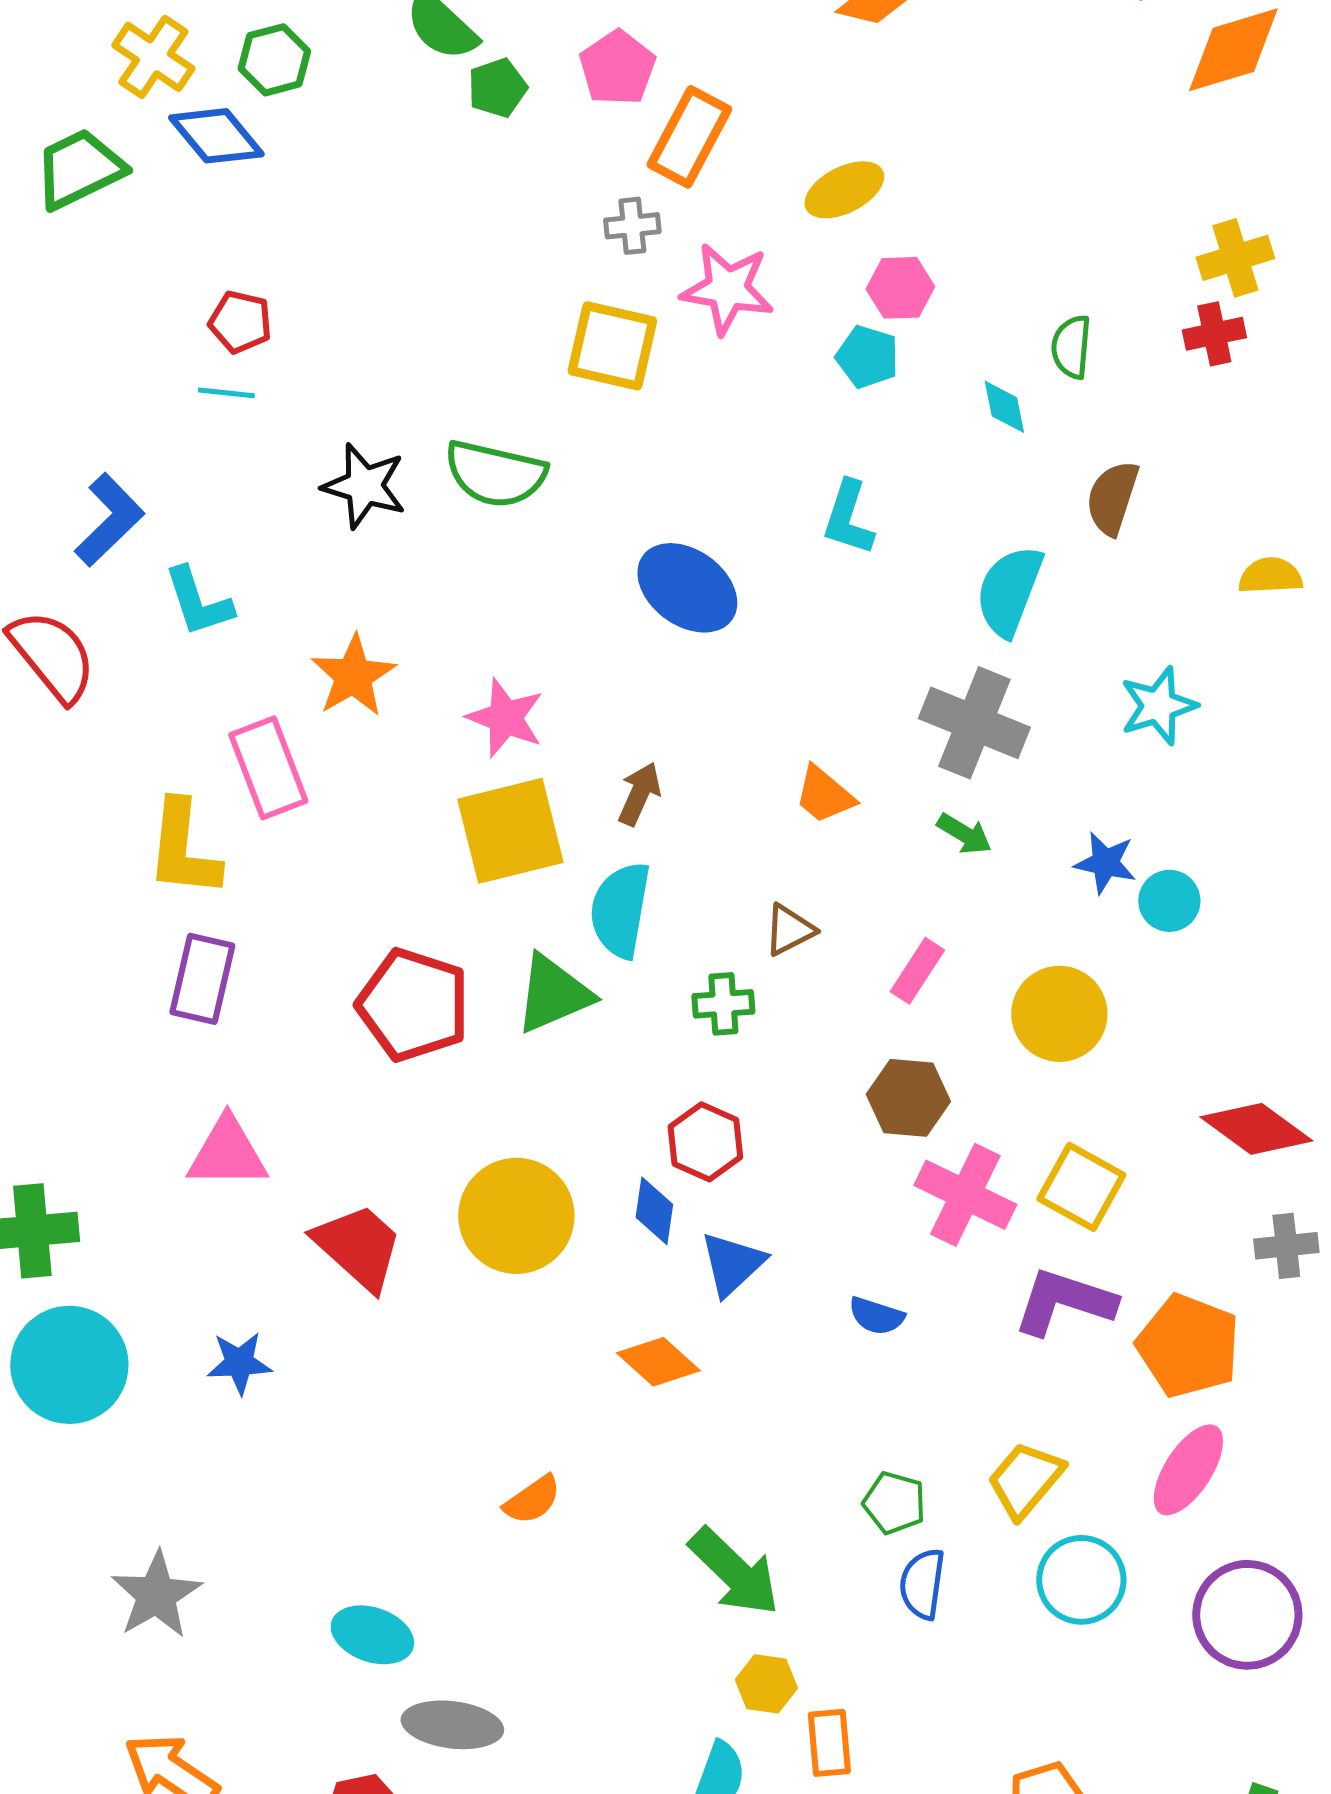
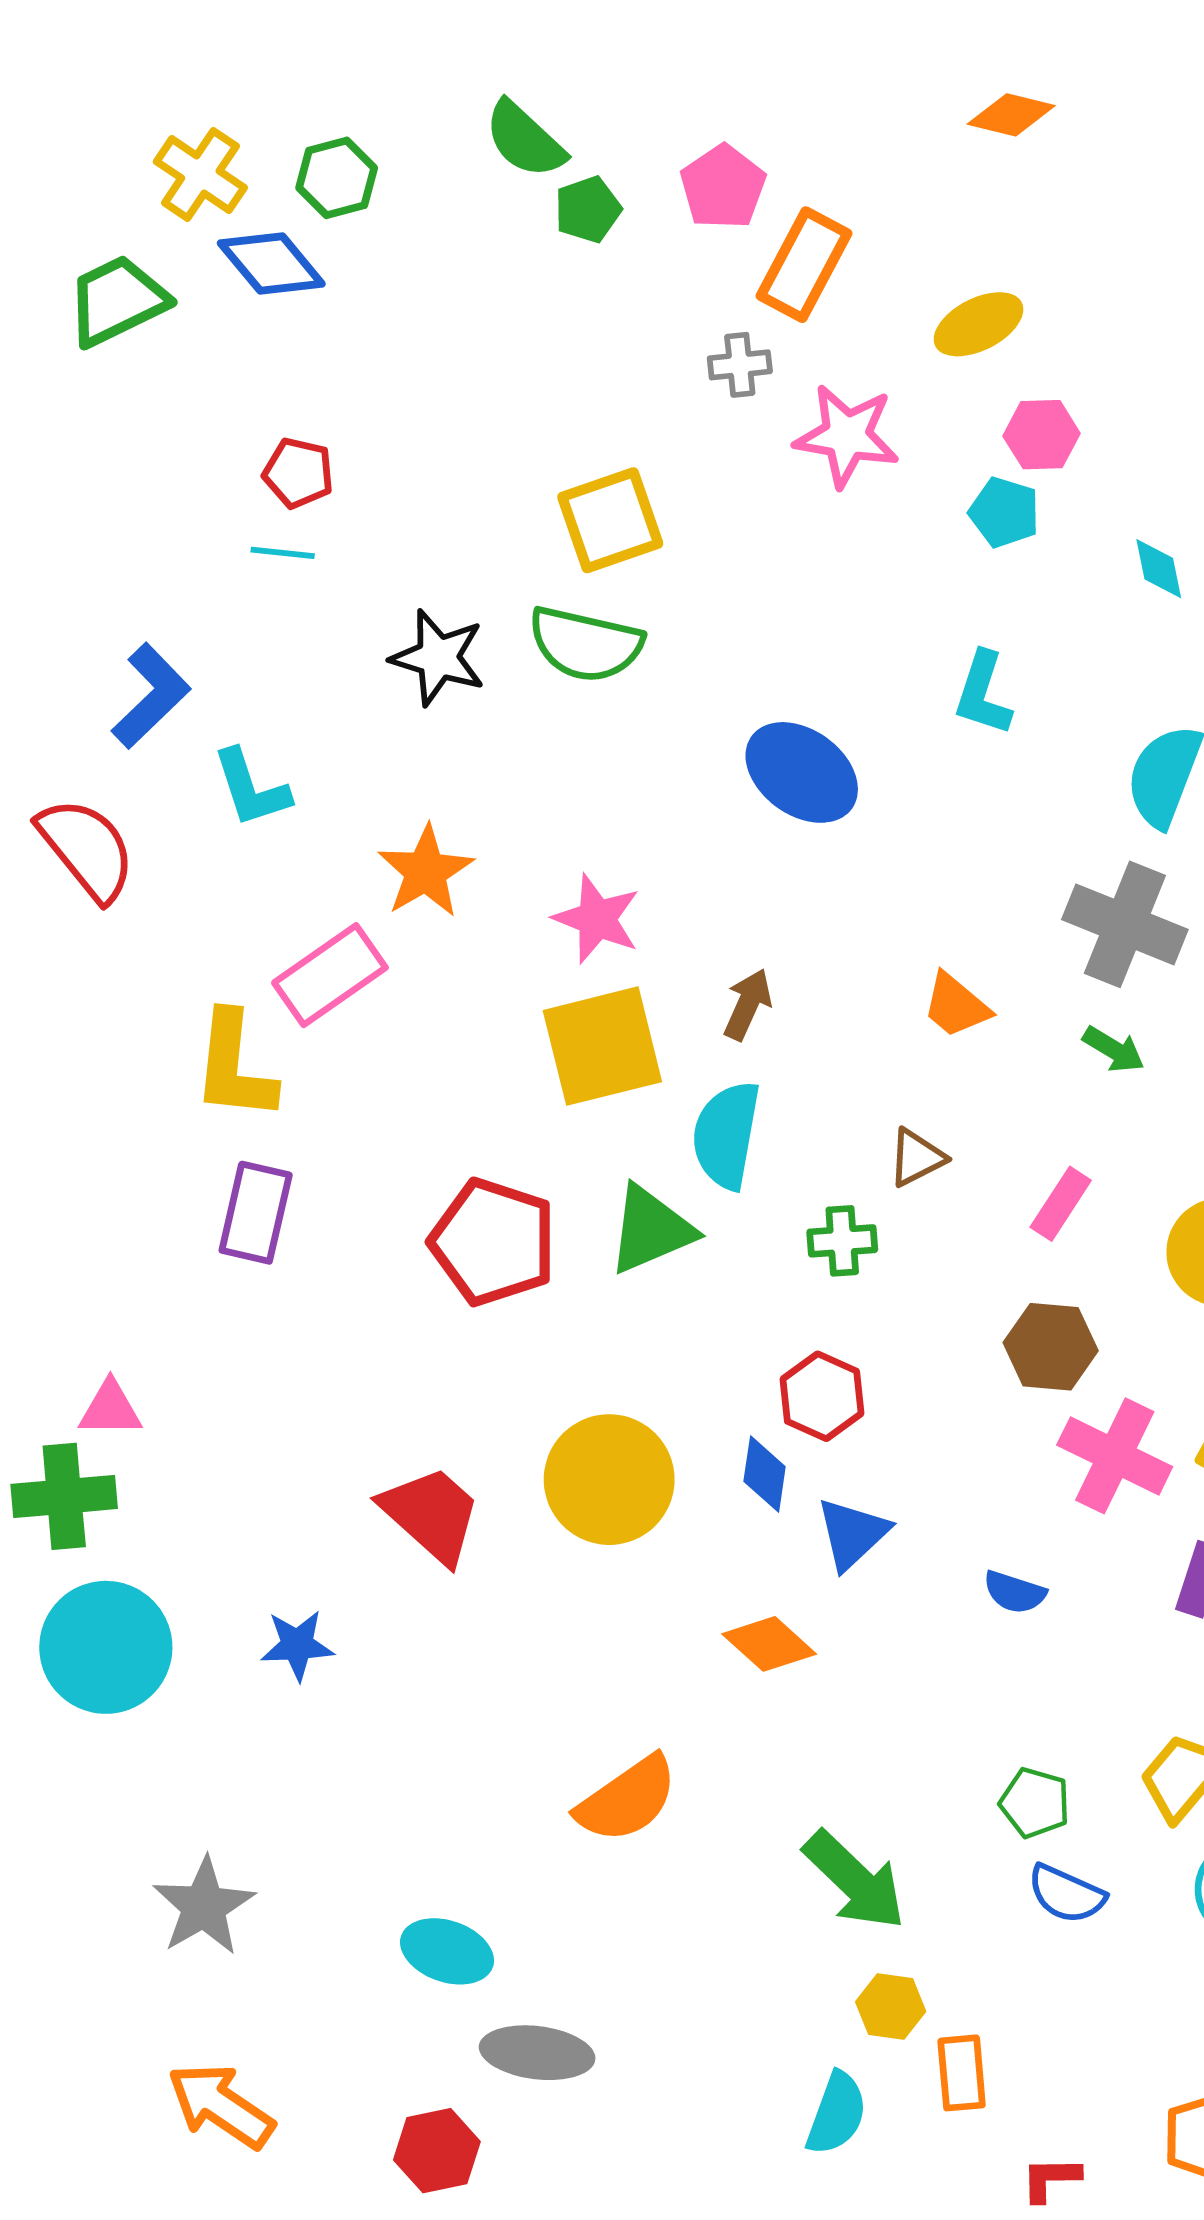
yellow square: (612, 346) -> (610, 520), moved, turned -32
pink rectangle: (268, 768) -> (330, 975), turned 76
pink triangle: (227, 1153) -> (110, 1409), moved, size x0.7
orange semicircle: (532, 1500) -> (627, 1799), size x1.6
blue semicircle: (922, 1584) -> (1066, 1894), turned -74

